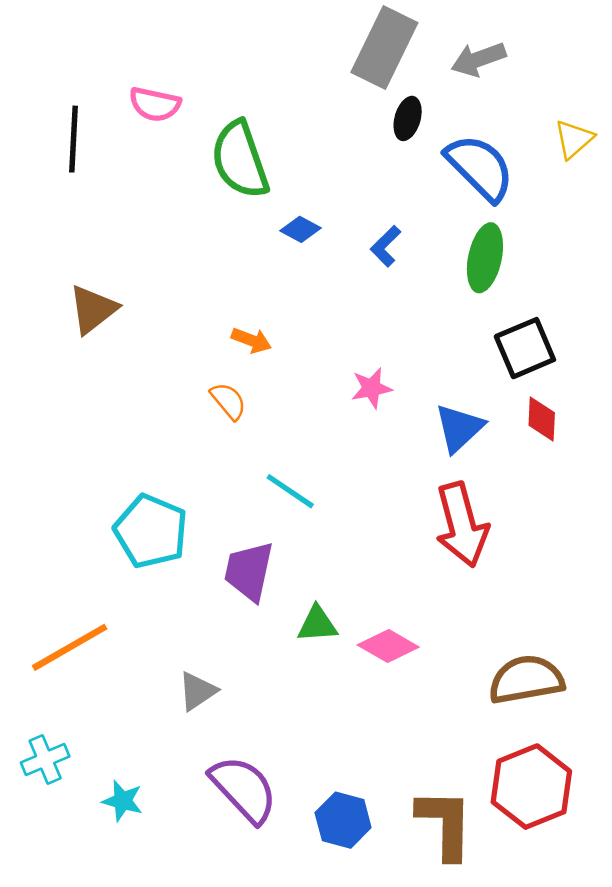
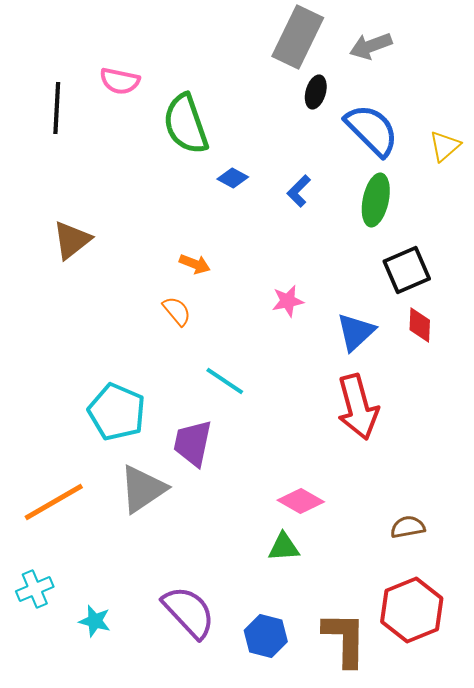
yellow triangle: (574, 139) -> (445, 146), moved
green triangle: (317, 624) -> (284, 547), moved
brown semicircle: (526, 680) -> (408, 527), size x0.6
gray triangle: (197, 691) -> (143, 489), moved, size x1.6

